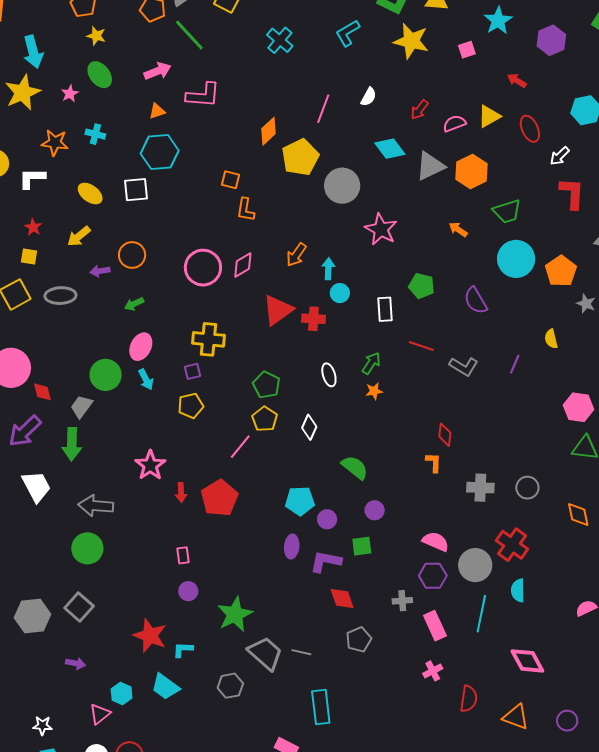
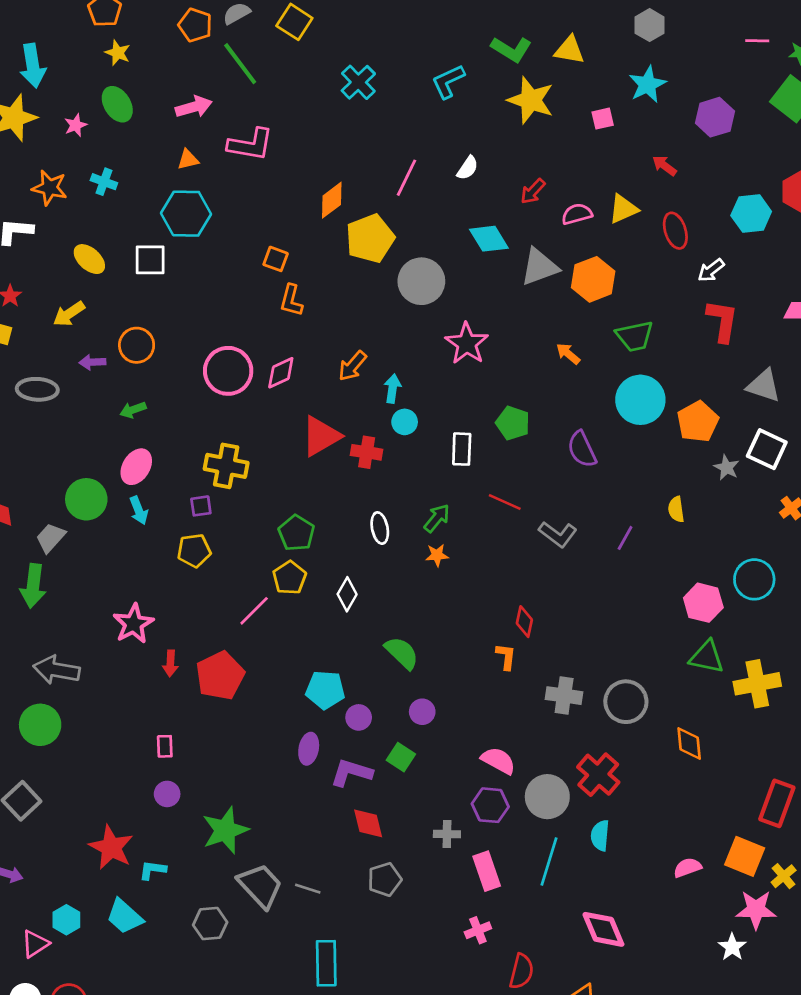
gray circle: (527, 488) -> (626, 702), size x1.4
green square: (362, 546) -> (401, 757), turned 35

